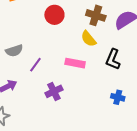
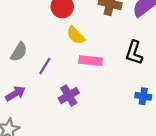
yellow semicircle: (89, 39) -> (76, 35), moved
gray semicircle: (14, 51) -> (19, 52), turned -36

